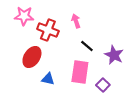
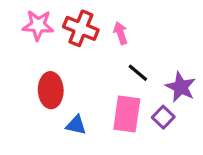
red cross: (48, 30) -> (81, 28), moved
red ellipse: (32, 57) -> (51, 90), turned -35
purple square: (103, 85) -> (163, 117), moved

